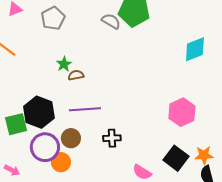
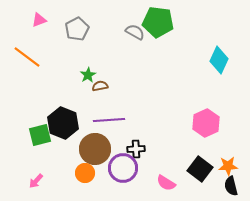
cyan diamond: (195, 49) -> (219, 60), turned -44
brown circle: (71, 138) -> (95, 149), size x1.6
purple circle: (45, 147) -> (123, 168), moved
pink arrow: (12, 170) -> (36, 181), turned 105

